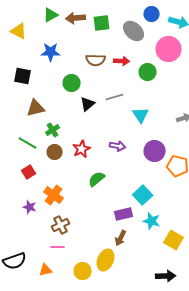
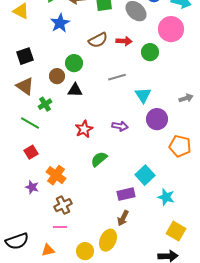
blue star: (51, 52) -> (60, 23), moved, turned -30
brown semicircle: (96, 60) -> (98, 40), turned -30
black square: (23, 76) -> (25, 56), turned -30
black triangle: (88, 104) -> (75, 90), moved, turned 42
brown triangle: (36, 108) -> (25, 86), moved, turned 48
green cross: (53, 130) -> (45, 104), moved
purple circle: (155, 151) -> (157, 119), moved
brown circle: (55, 152) -> (57, 76), moved
cyan star: (152, 221) -> (166, 197), moved
yellow square: (174, 240) -> (176, 231), moved

